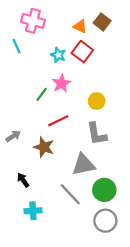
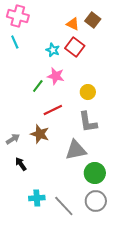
pink cross: (33, 21) -> (18, 16), moved
pink star: (61, 83) -> (56, 76), turned -30
gray arrow: (13, 136) -> (13, 139), moved
gray line: (70, 194) -> (64, 206), moved
cyan cross: (33, 211) -> (37, 198), moved

